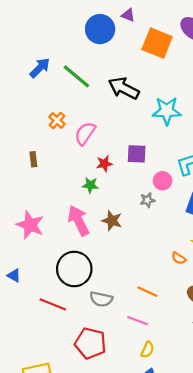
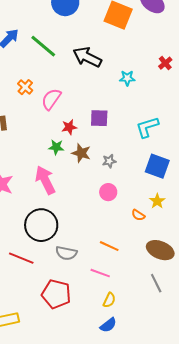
cyan star: (167, 111) -> (127, 78), size x0.6
pink circle: (162, 181) -> (108, 192), moved
brown star: (112, 221) -> (81, 153), moved

